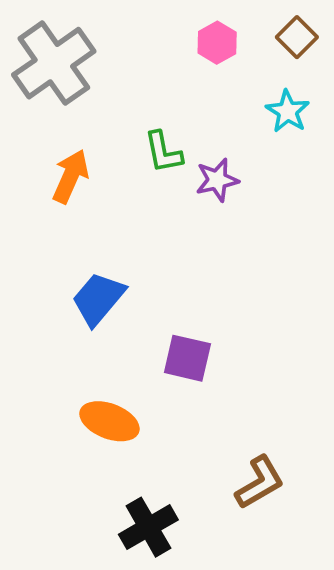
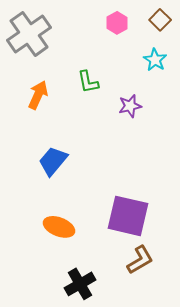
purple star: (217, 180) -> (130, 106), moved
purple square: (187, 358) -> (128, 216), moved, size x1.6

